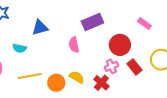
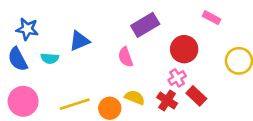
cyan semicircle: (19, 48) -> (50, 58), moved
red rectangle: (135, 67) -> (196, 96), moved

